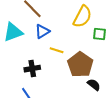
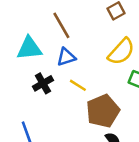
black cross: (32, 69) -> (43, 83), moved, turned -35

